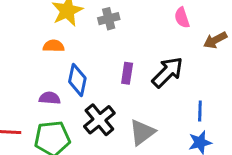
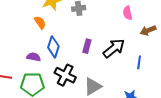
orange semicircle: (54, 46) -> (40, 23), turned 48
blue line: (200, 111) -> (139, 62), moved
black cross: (99, 120) -> (65, 75), turned -30

